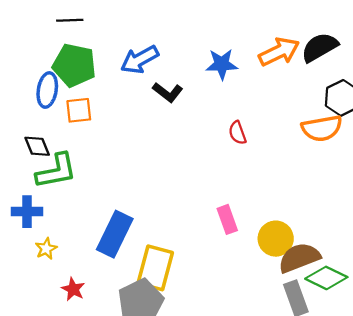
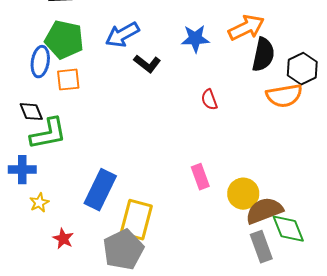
black semicircle: (320, 47) -> (263, 55), moved, turned 132
green diamond: (326, 278) -> (288, 229), turned 42

